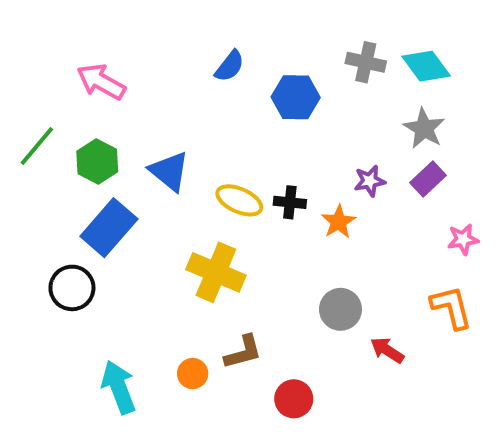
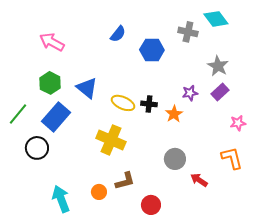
cyan diamond: (426, 66) -> (216, 19), moved
green line: (37, 146) -> (18, 114), moved

